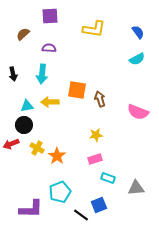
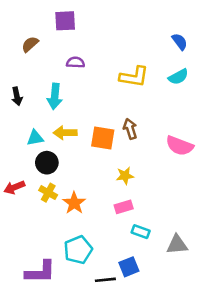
yellow L-shape: (94, 29) -> (134, 77), moved
purple semicircle: (49, 48) -> (75, 62), moved
orange square: (77, 90) -> (103, 138), moved
black circle: (24, 125) -> (47, 163), moved
black line: (81, 215) -> (105, 280), turned -42

